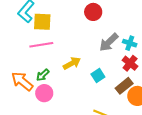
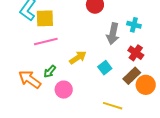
gray arrow: (109, 42) -> (113, 34), turned -30
cyan cross: (130, 43) -> (134, 25), moved
pink circle: (44, 93) -> (64, 90), moved

